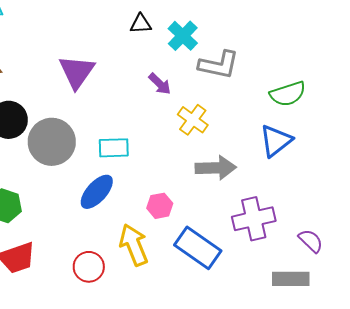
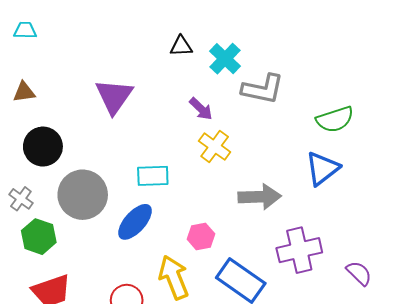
yellow cross: (193, 120) -> (215, 147), moved
gray circle: (52, 142) -> (83, 195), moved

